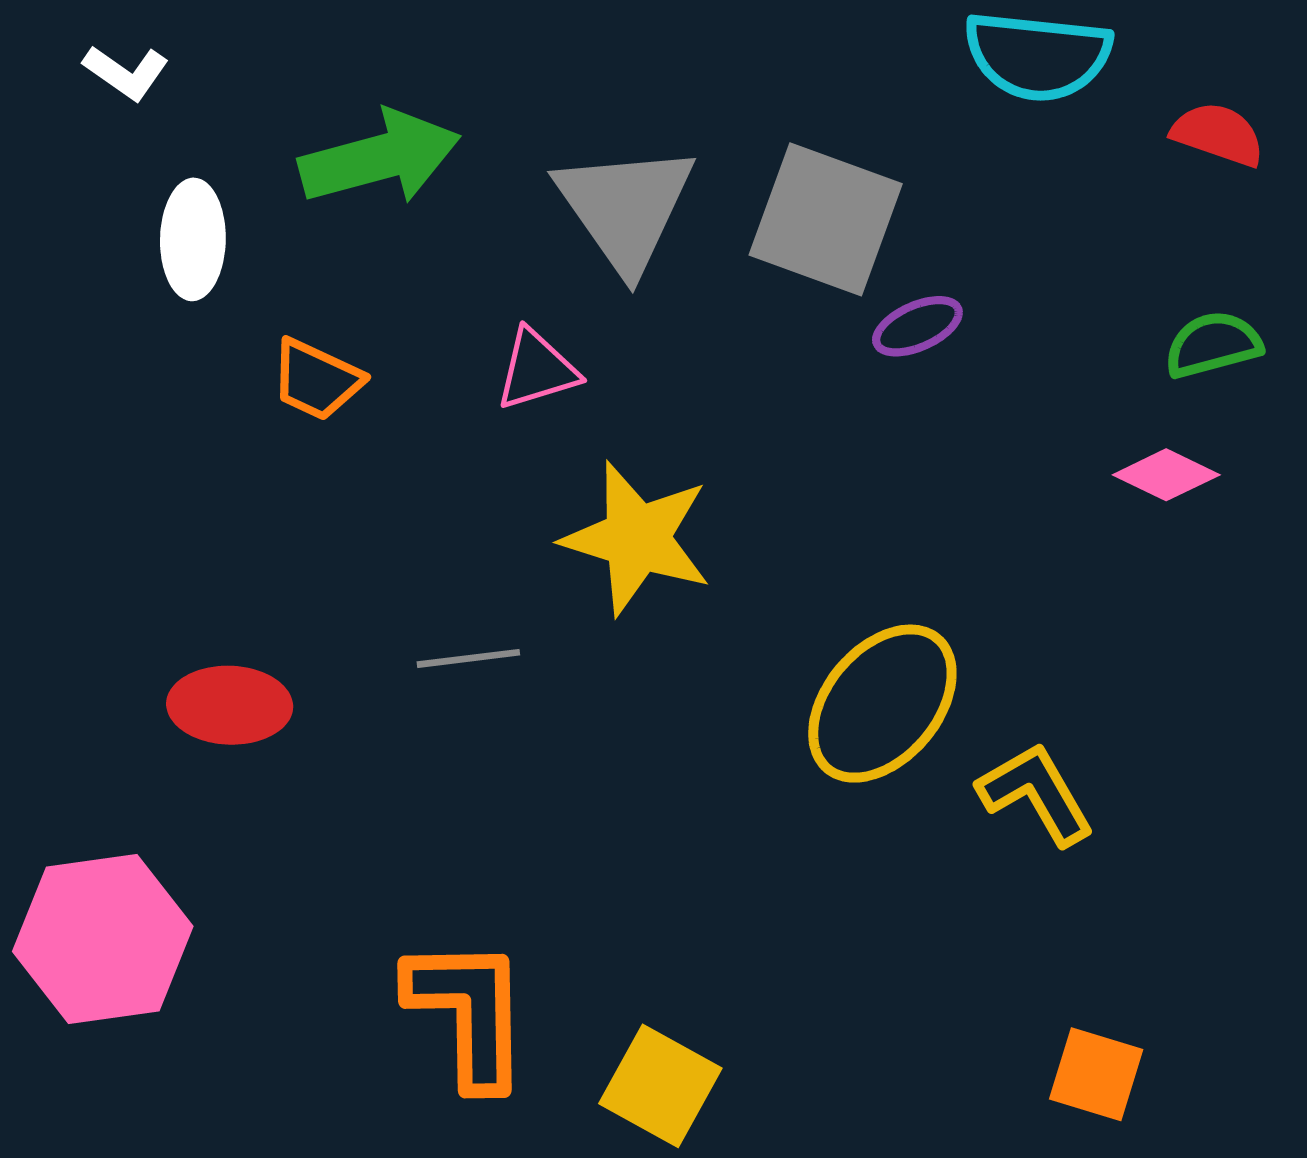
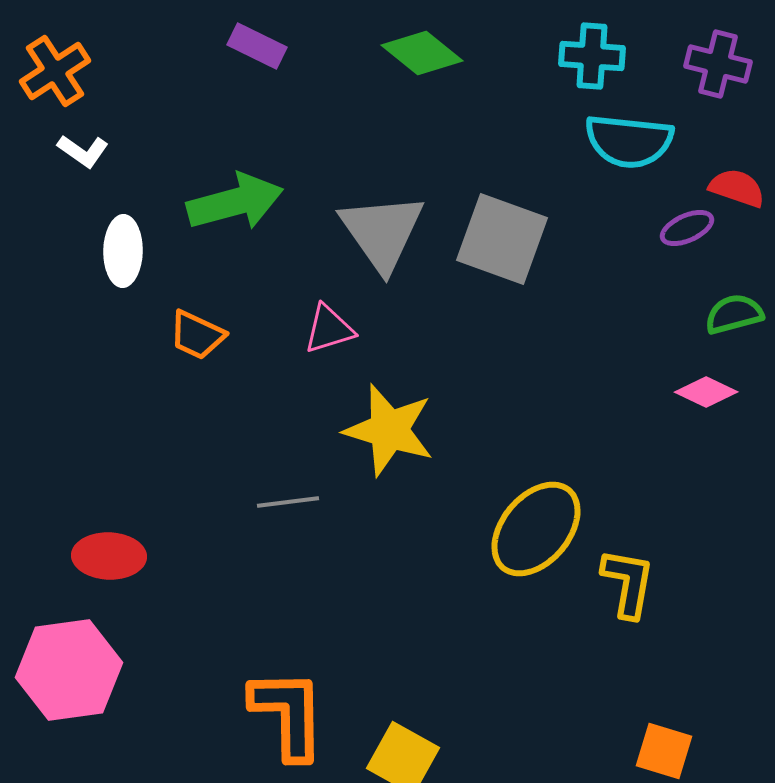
purple ellipse: (917, 326) -> (687, 228), moved
red ellipse: (230, 705) -> (109, 556), moved
yellow L-shape: (1036, 794) -> (628, 583), turned 40

